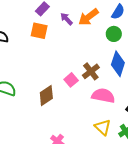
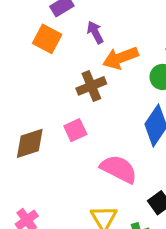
orange arrow: (88, 17) -> (120, 58), moved
brown cross: (91, 71) -> (91, 86), moved

